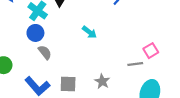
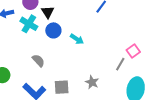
blue circle: (35, 33) -> (53, 30), moved
gray line: (135, 64) -> (120, 64), turned -48

